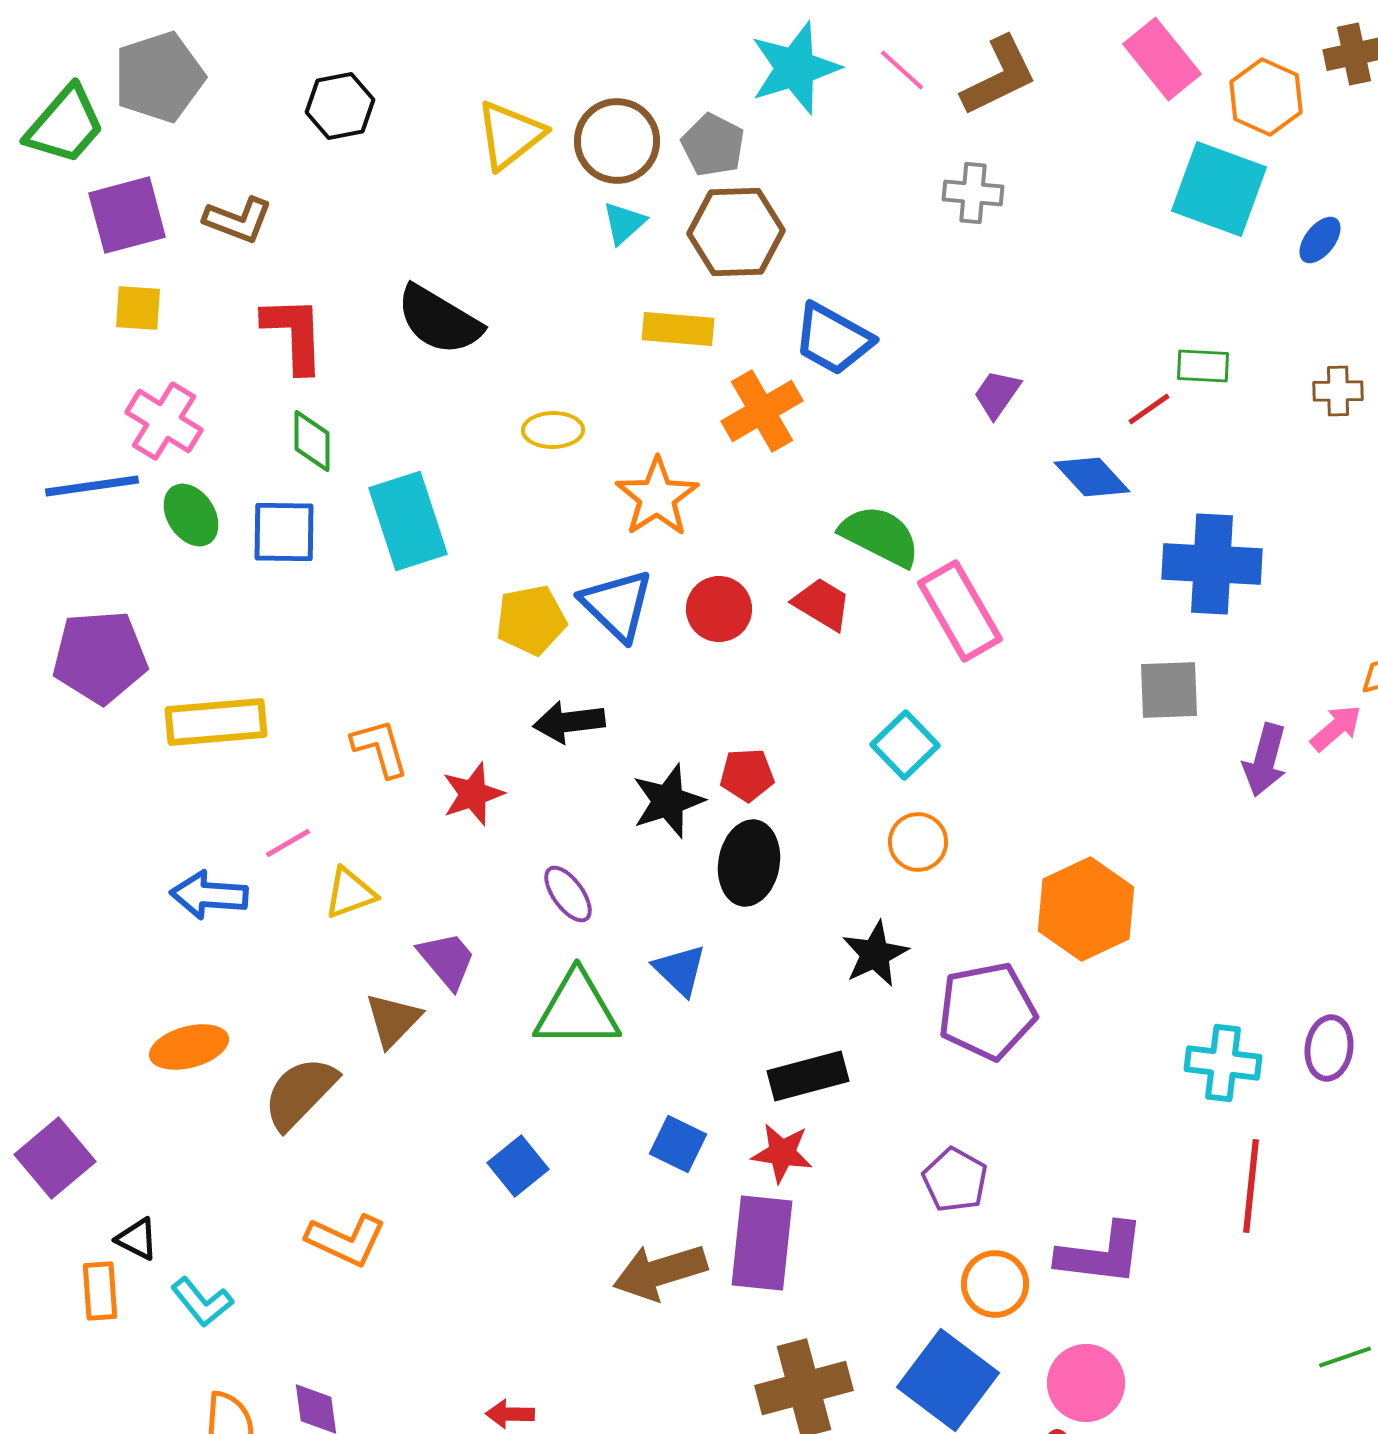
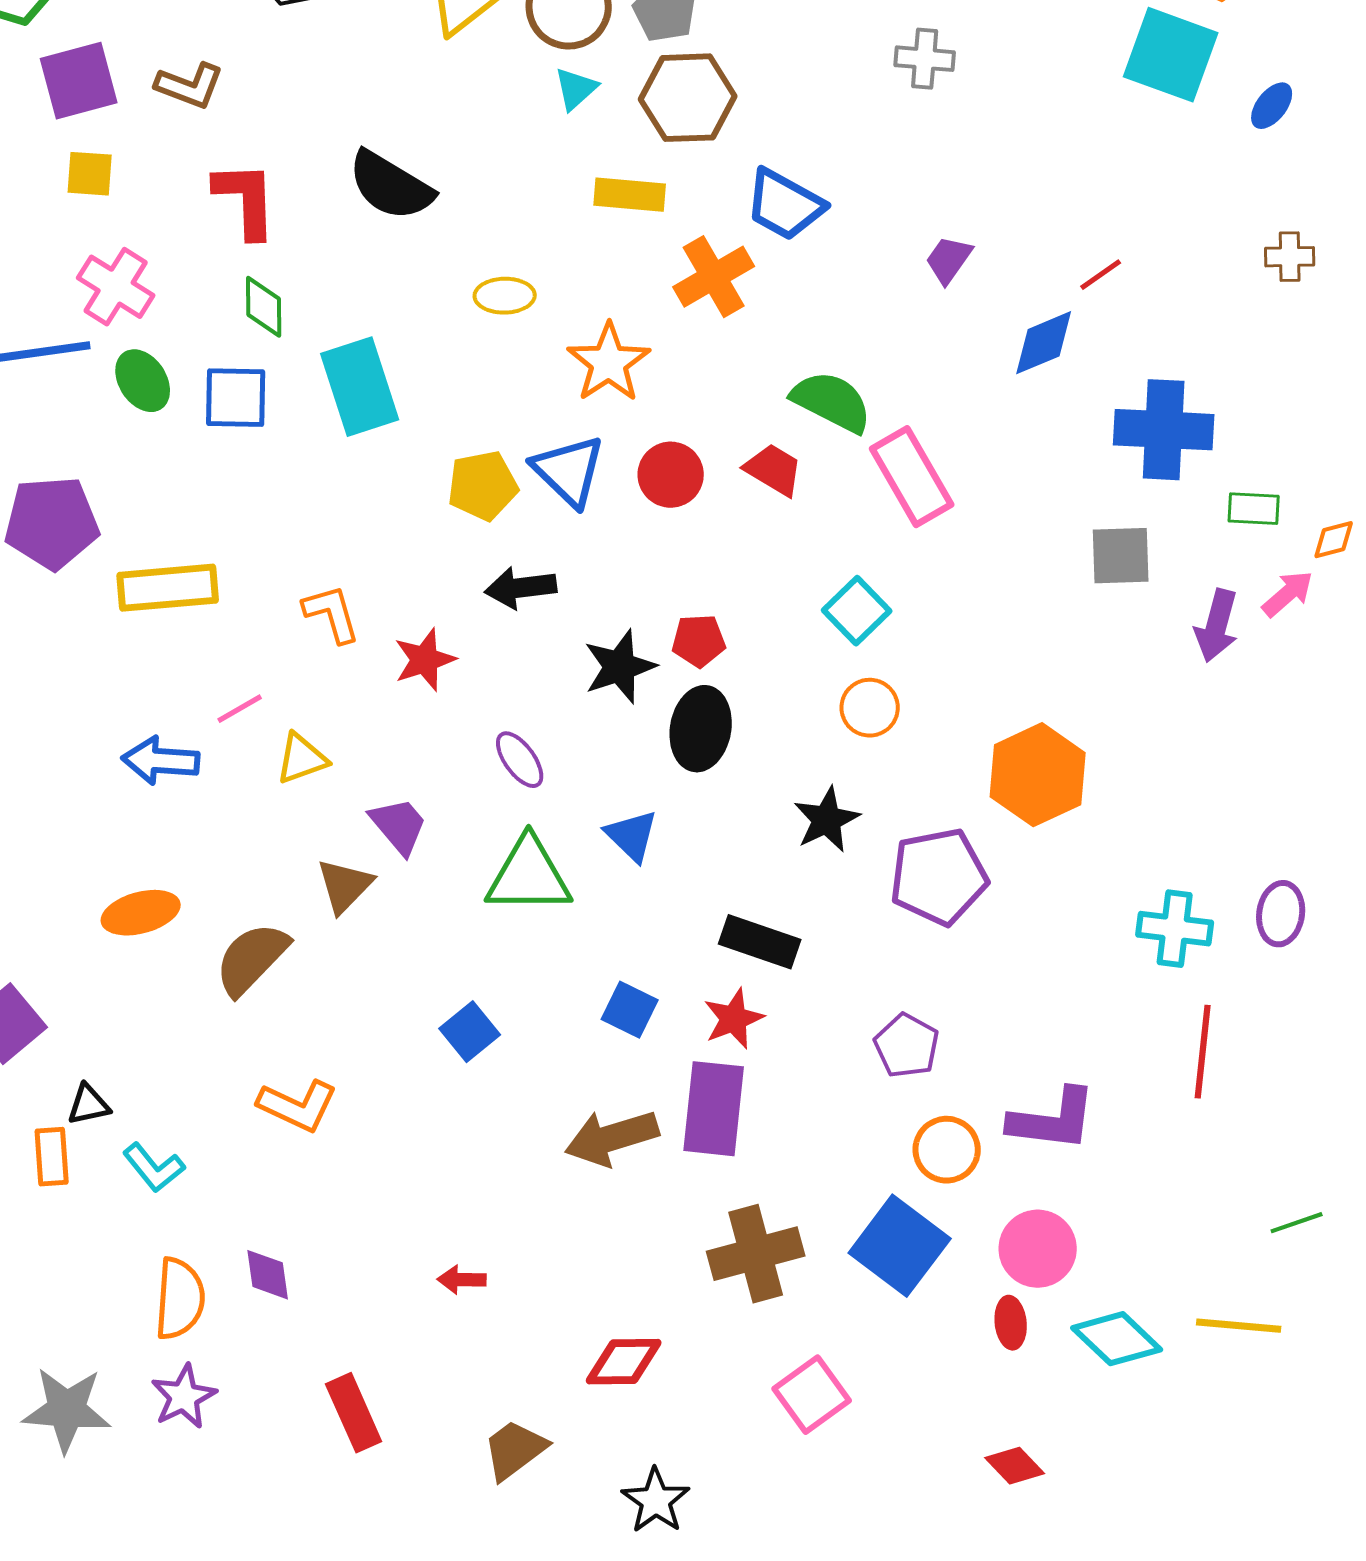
green rectangle: (1203, 366) -> (1254, 509), moved
blue diamond: (1092, 477) -> (1044, 343), turned -70
black rectangle: (808, 1076) -> (760, 942), turned 34
red star: (782, 1153) -> (734, 1019), turned -30
black triangle: (137, 1239) -> (89, 1105), turned -39

